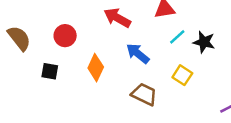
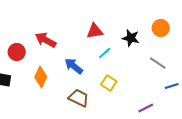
red arrow: (117, 18) -> (46, 40), moved
black star: (204, 42) -> (131, 38), moved

